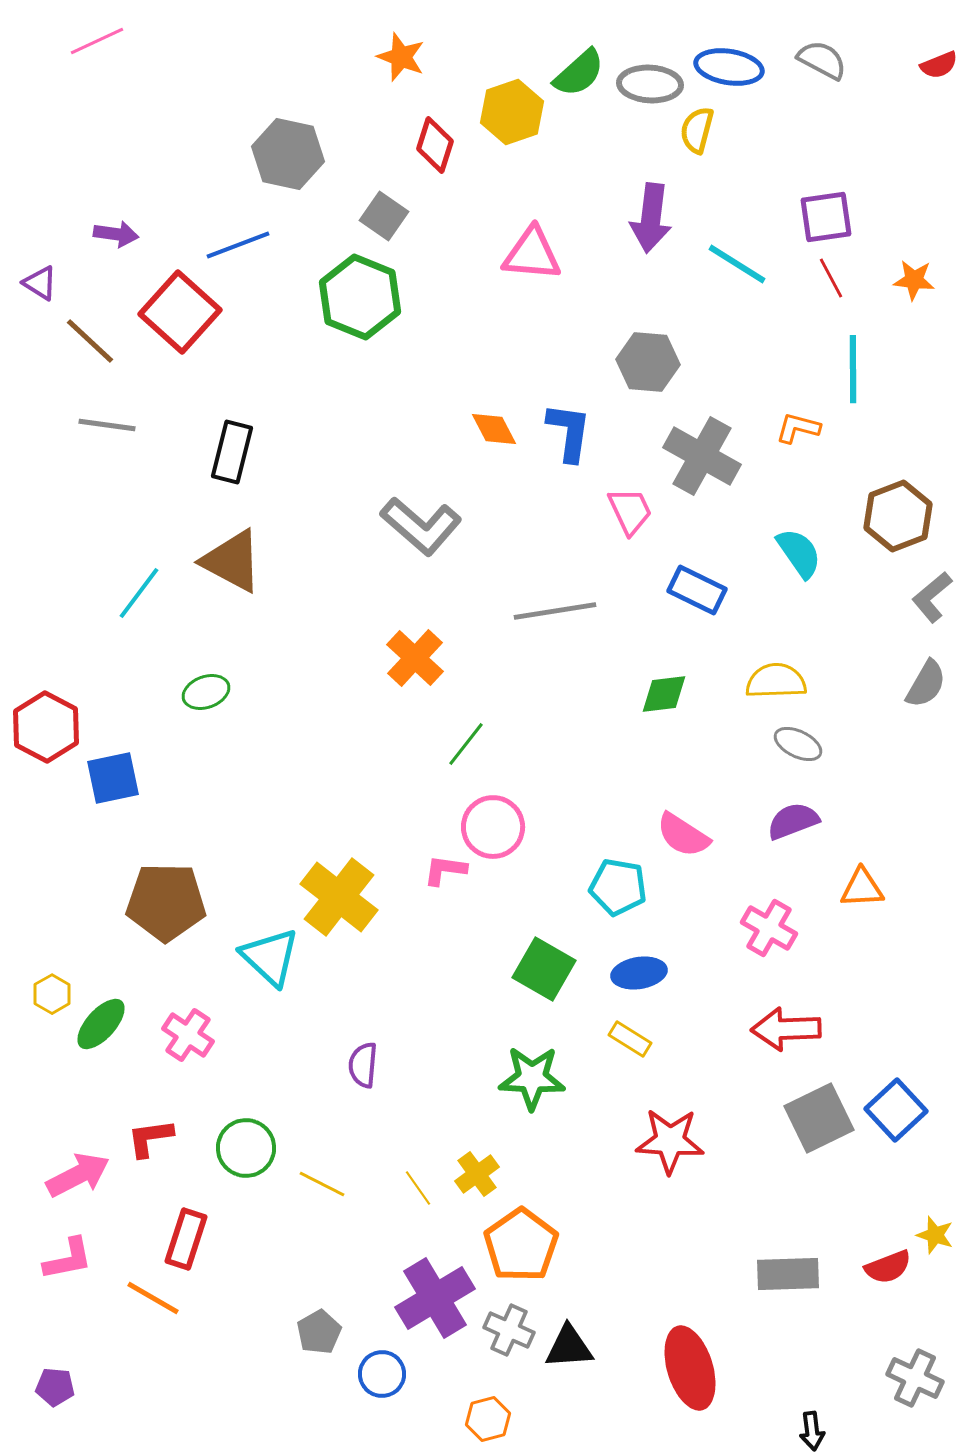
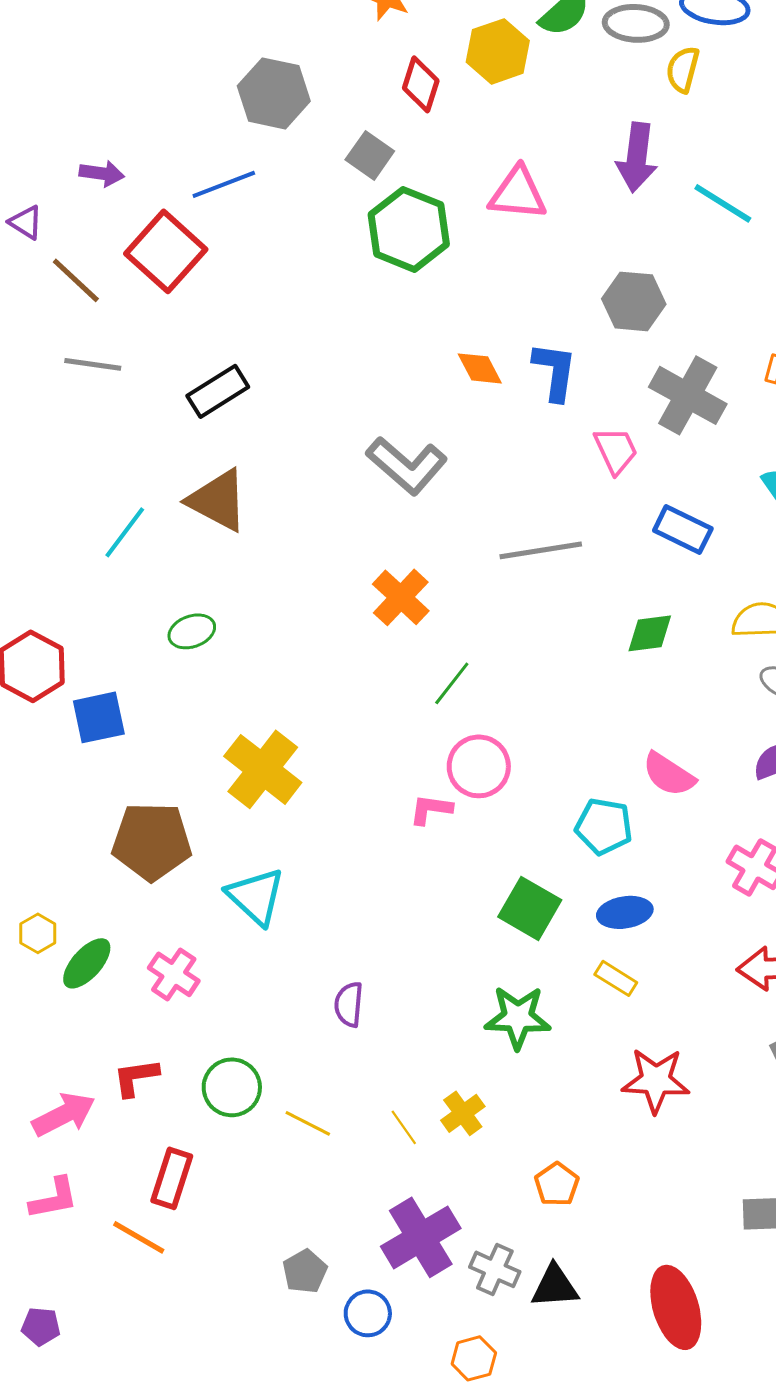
green hexagon: (360, 297) -> (409, 229), moved
black rectangle: (232, 452) -> (218, 391), turned 44
yellow cross: (339, 897) -> (263, 769), moved
orange pentagon: (521, 1245) -> (557, 1184), moved, size x0.6

